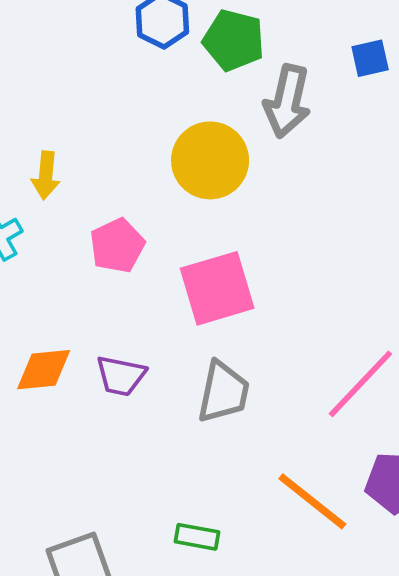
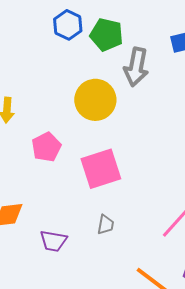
purple trapezoid: (121, 376) -> (53, 241), moved
gray trapezoid: (223, 392) -> (106, 225), size x0.6

